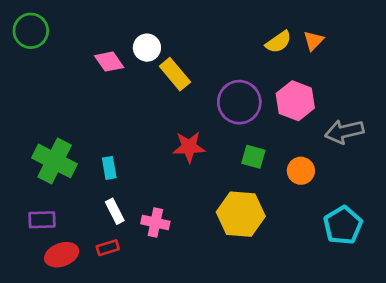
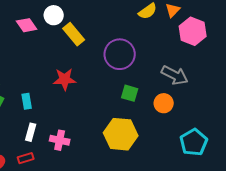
pink hexagon: (295, 101) -> (193, 31), moved
gray arrow: (344, 132) -> (175, 75), moved, turned -140
red star: (189, 147) -> (65, 79), moved
white rectangle: (115, 211) -> (31, 132), turned 42

